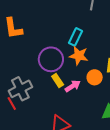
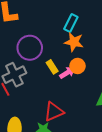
purple circle: (51, 59) -> (30, 48), moved
orange circle: (95, 77) -> (78, 66), moved

